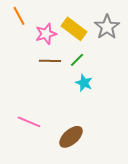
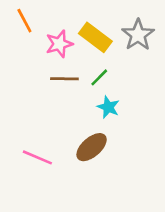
brown ellipse: (71, 137) -> (92, 147), moved

